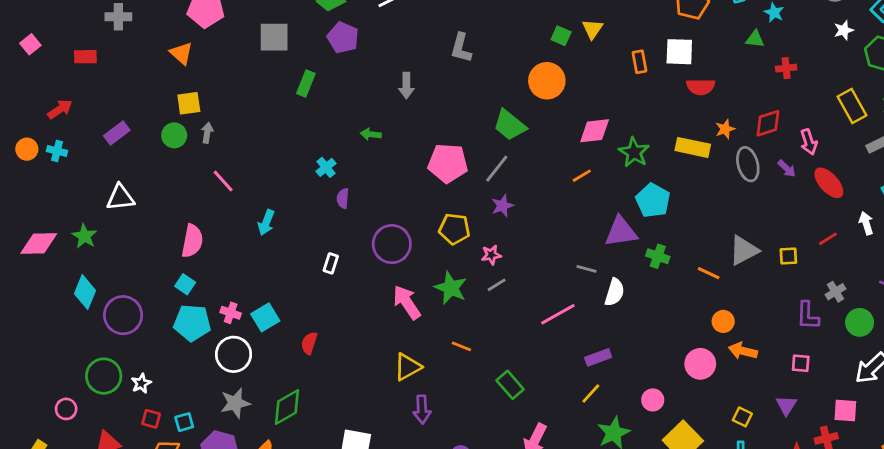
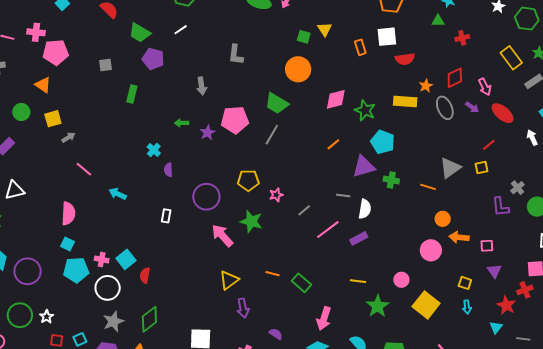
gray square: (274, 37) -> (106, 65), size x0.6
gray arrow: (207, 133) -> (68, 137), turned 56
green circle: (174, 135) -> (21, 112), moved
pink pentagon: (448, 163) -> (235, 120), moved
orange line: (582, 176) -> (333, 144), moved
purple star: (502, 206) -> (208, 133), moved
cyan arrow: (266, 223) -> (118, 194), turned 102
red line: (828, 239) -> (489, 145), moved
gray line: (497, 285) -> (304, 210), moved
red semicircle: (309, 343) -> (145, 275), moved
orange line: (461, 346) -> (273, 274), moved
purple rectangle: (598, 357) -> (359, 238), moved
pink square: (801, 363) -> (487, 246), moved
yellow line: (591, 394) -> (358, 281), turned 63

